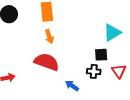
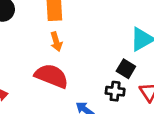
black square: (101, 55) -> (126, 69), turned 32

